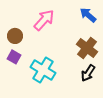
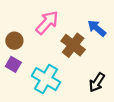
blue arrow: (88, 15) -> (97, 28), moved
brown cross: (87, 48) -> (73, 45), moved

